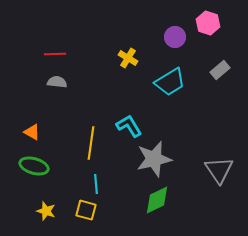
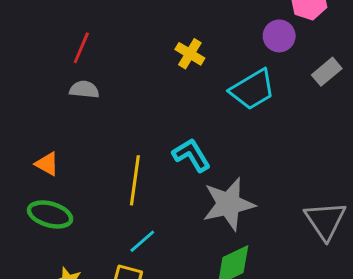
purple circle: (175, 37) -> (279, 36), moved
red line: (55, 54) -> (81, 48), turned -65
cyan line: (96, 184) -> (142, 241), turned 54

